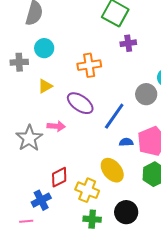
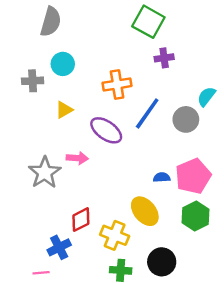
blue line: (114, 116) -> (147, 113), moved

